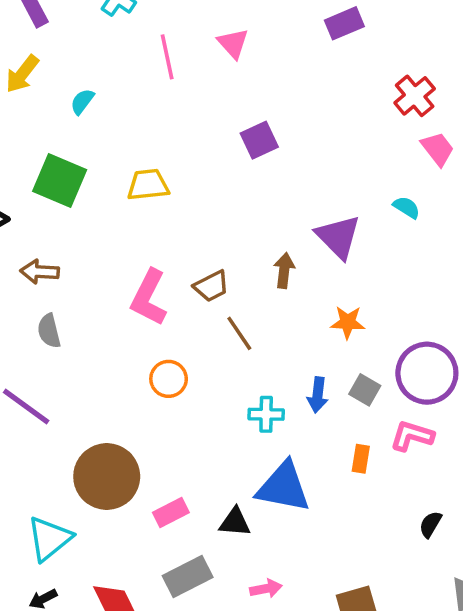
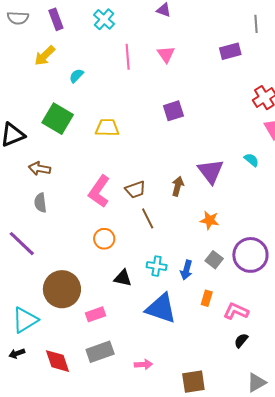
blue arrow: (318, 395) -> (186, 270), moved
pink L-shape: (412, 436) -> (236, 311), moved
black triangle: (235, 522) -> (123, 278), moved

